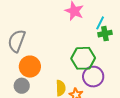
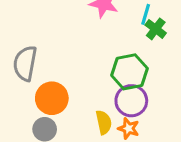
green cross: (105, 34) -> (156, 29), turned -32
purple circle: (93, 77) -> (131, 101), moved

